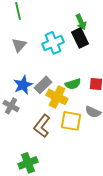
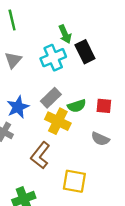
green arrow: (81, 22) -> (65, 34), moved
gray rectangle: (43, 85) -> (51, 98), moved
yellow square: (71, 121) -> (74, 181), moved

